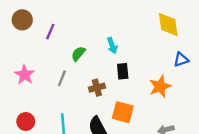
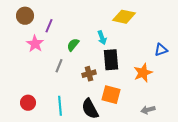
yellow diamond: (168, 25) -> (124, 17), moved, turned -70
black rectangle: (123, 71) -> (111, 60), size x1.5
pink star: (25, 75) -> (35, 44), moved

